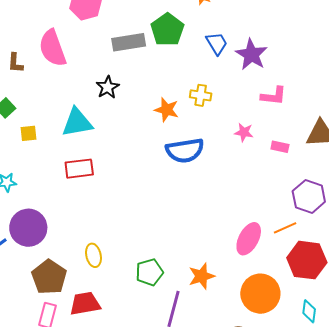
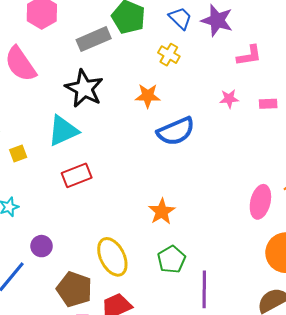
black star: (108, 87) -> (84, 89), size x1.6
yellow cross: (201, 95) -> (169, 55), moved, turned 35
purple circle: (28, 228) -> (42, 246), size x0.6
yellow ellipse: (93, 255) -> (112, 257), size x1.6
orange star: (202, 276) -> (162, 211), moved

